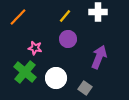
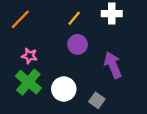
pink star: (35, 48) -> (30, 56), moved
purple arrow: (99, 57) -> (113, 65), turned -45

